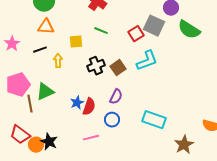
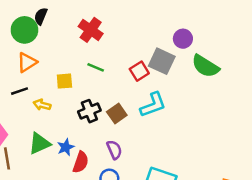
orange triangle: (46, 27) -> (27, 62), turned -36
yellow arrow: (58, 61) -> (42, 105), turned -72
green triangle: (45, 92) -> (39, 143), moved
purple semicircle: (116, 97) -> (114, 150), turned -49
blue star: (77, 103) -> (66, 147), moved

